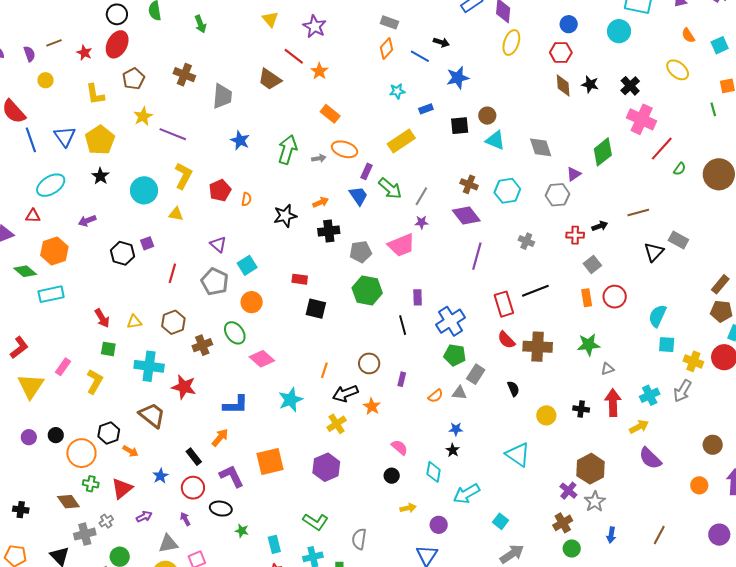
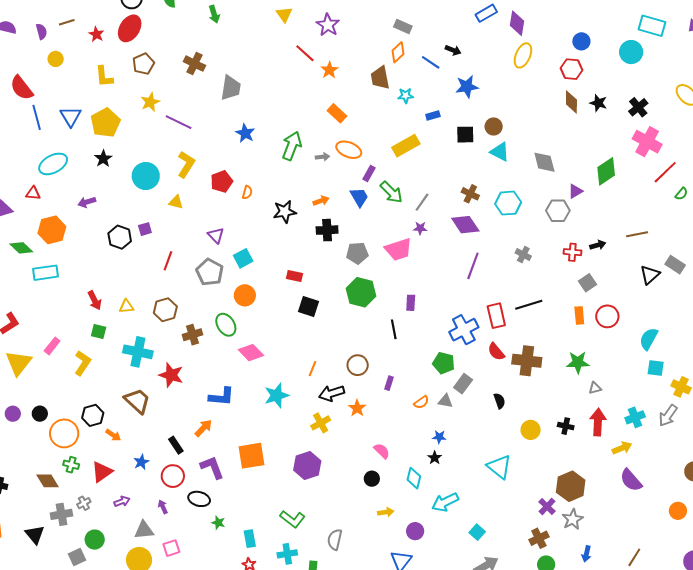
brown trapezoid: (270, 79) -> (380, 78), moved, turned 40
blue cross: (450, 321) -> (464, 330), moved

